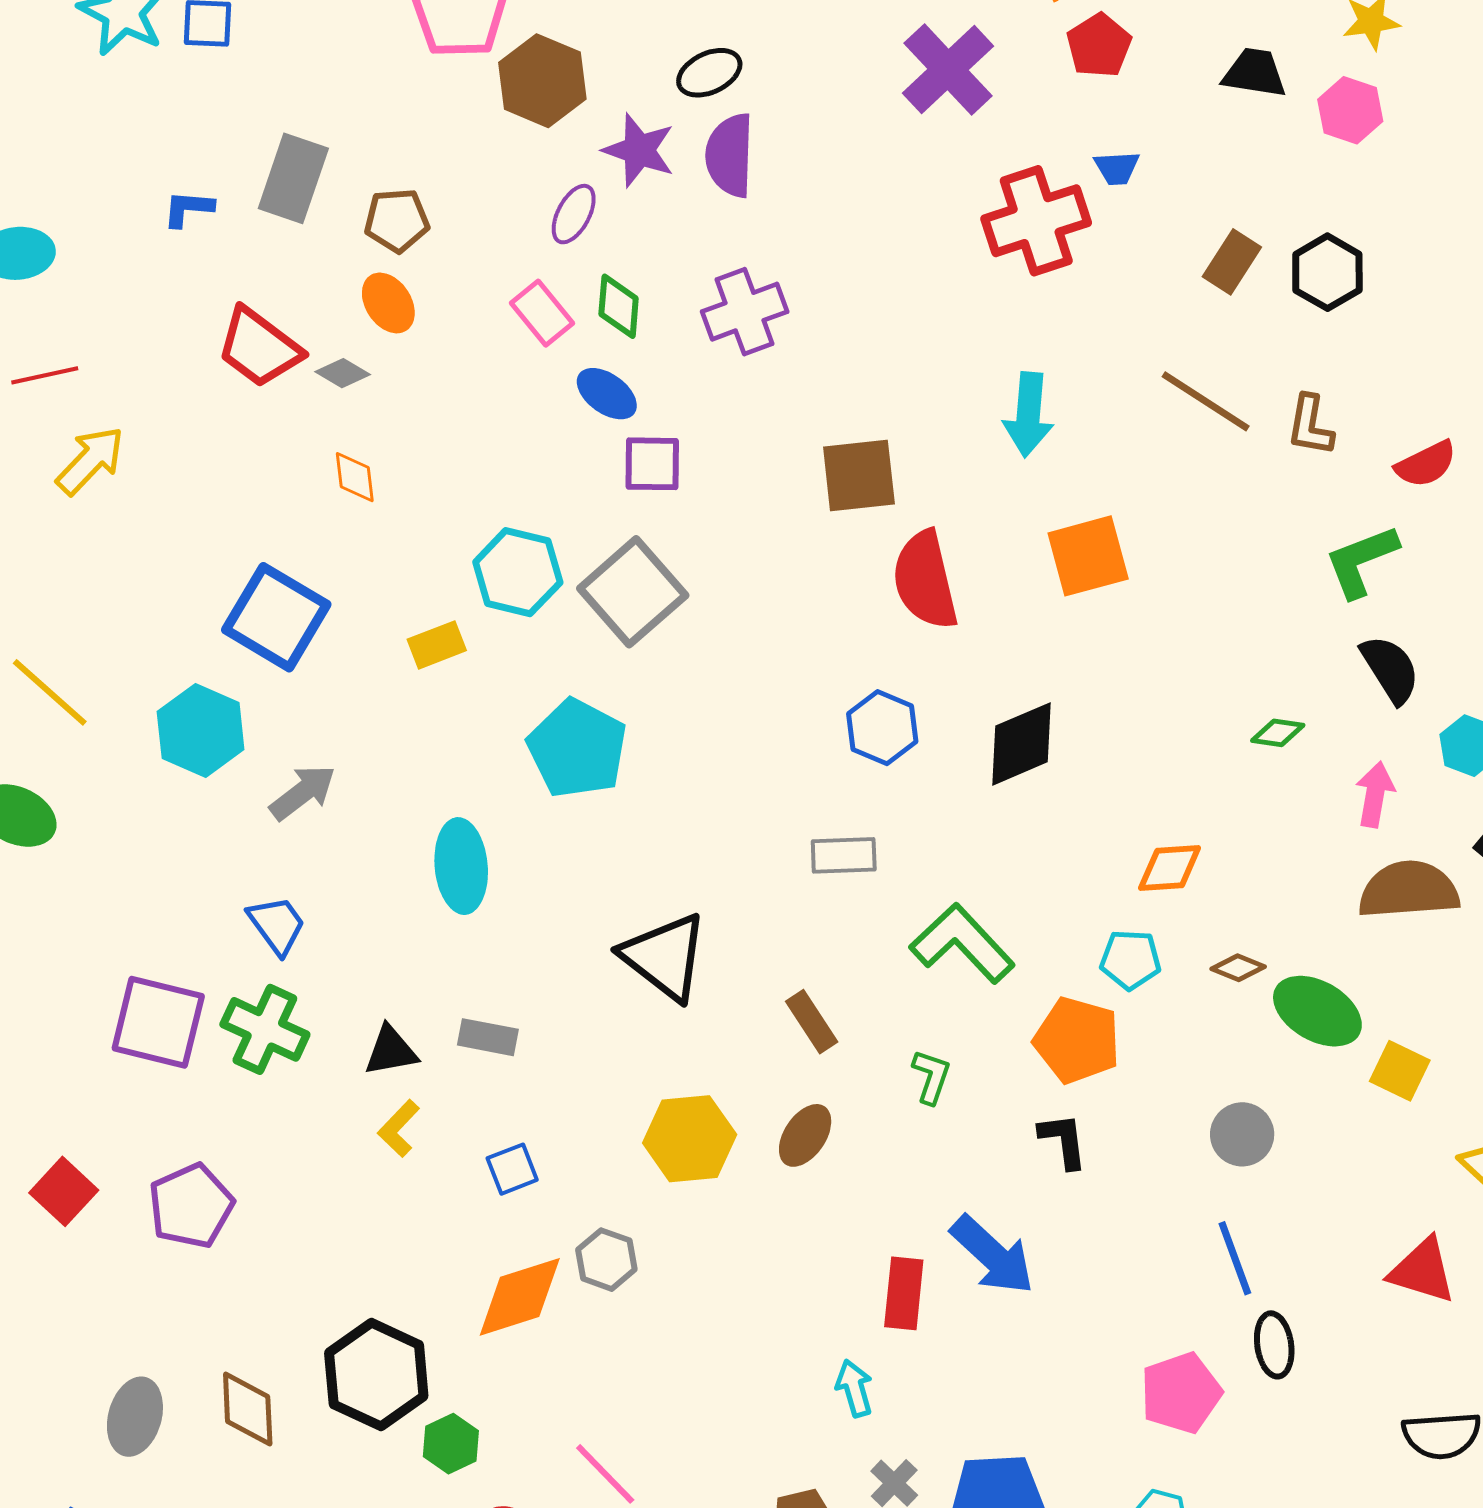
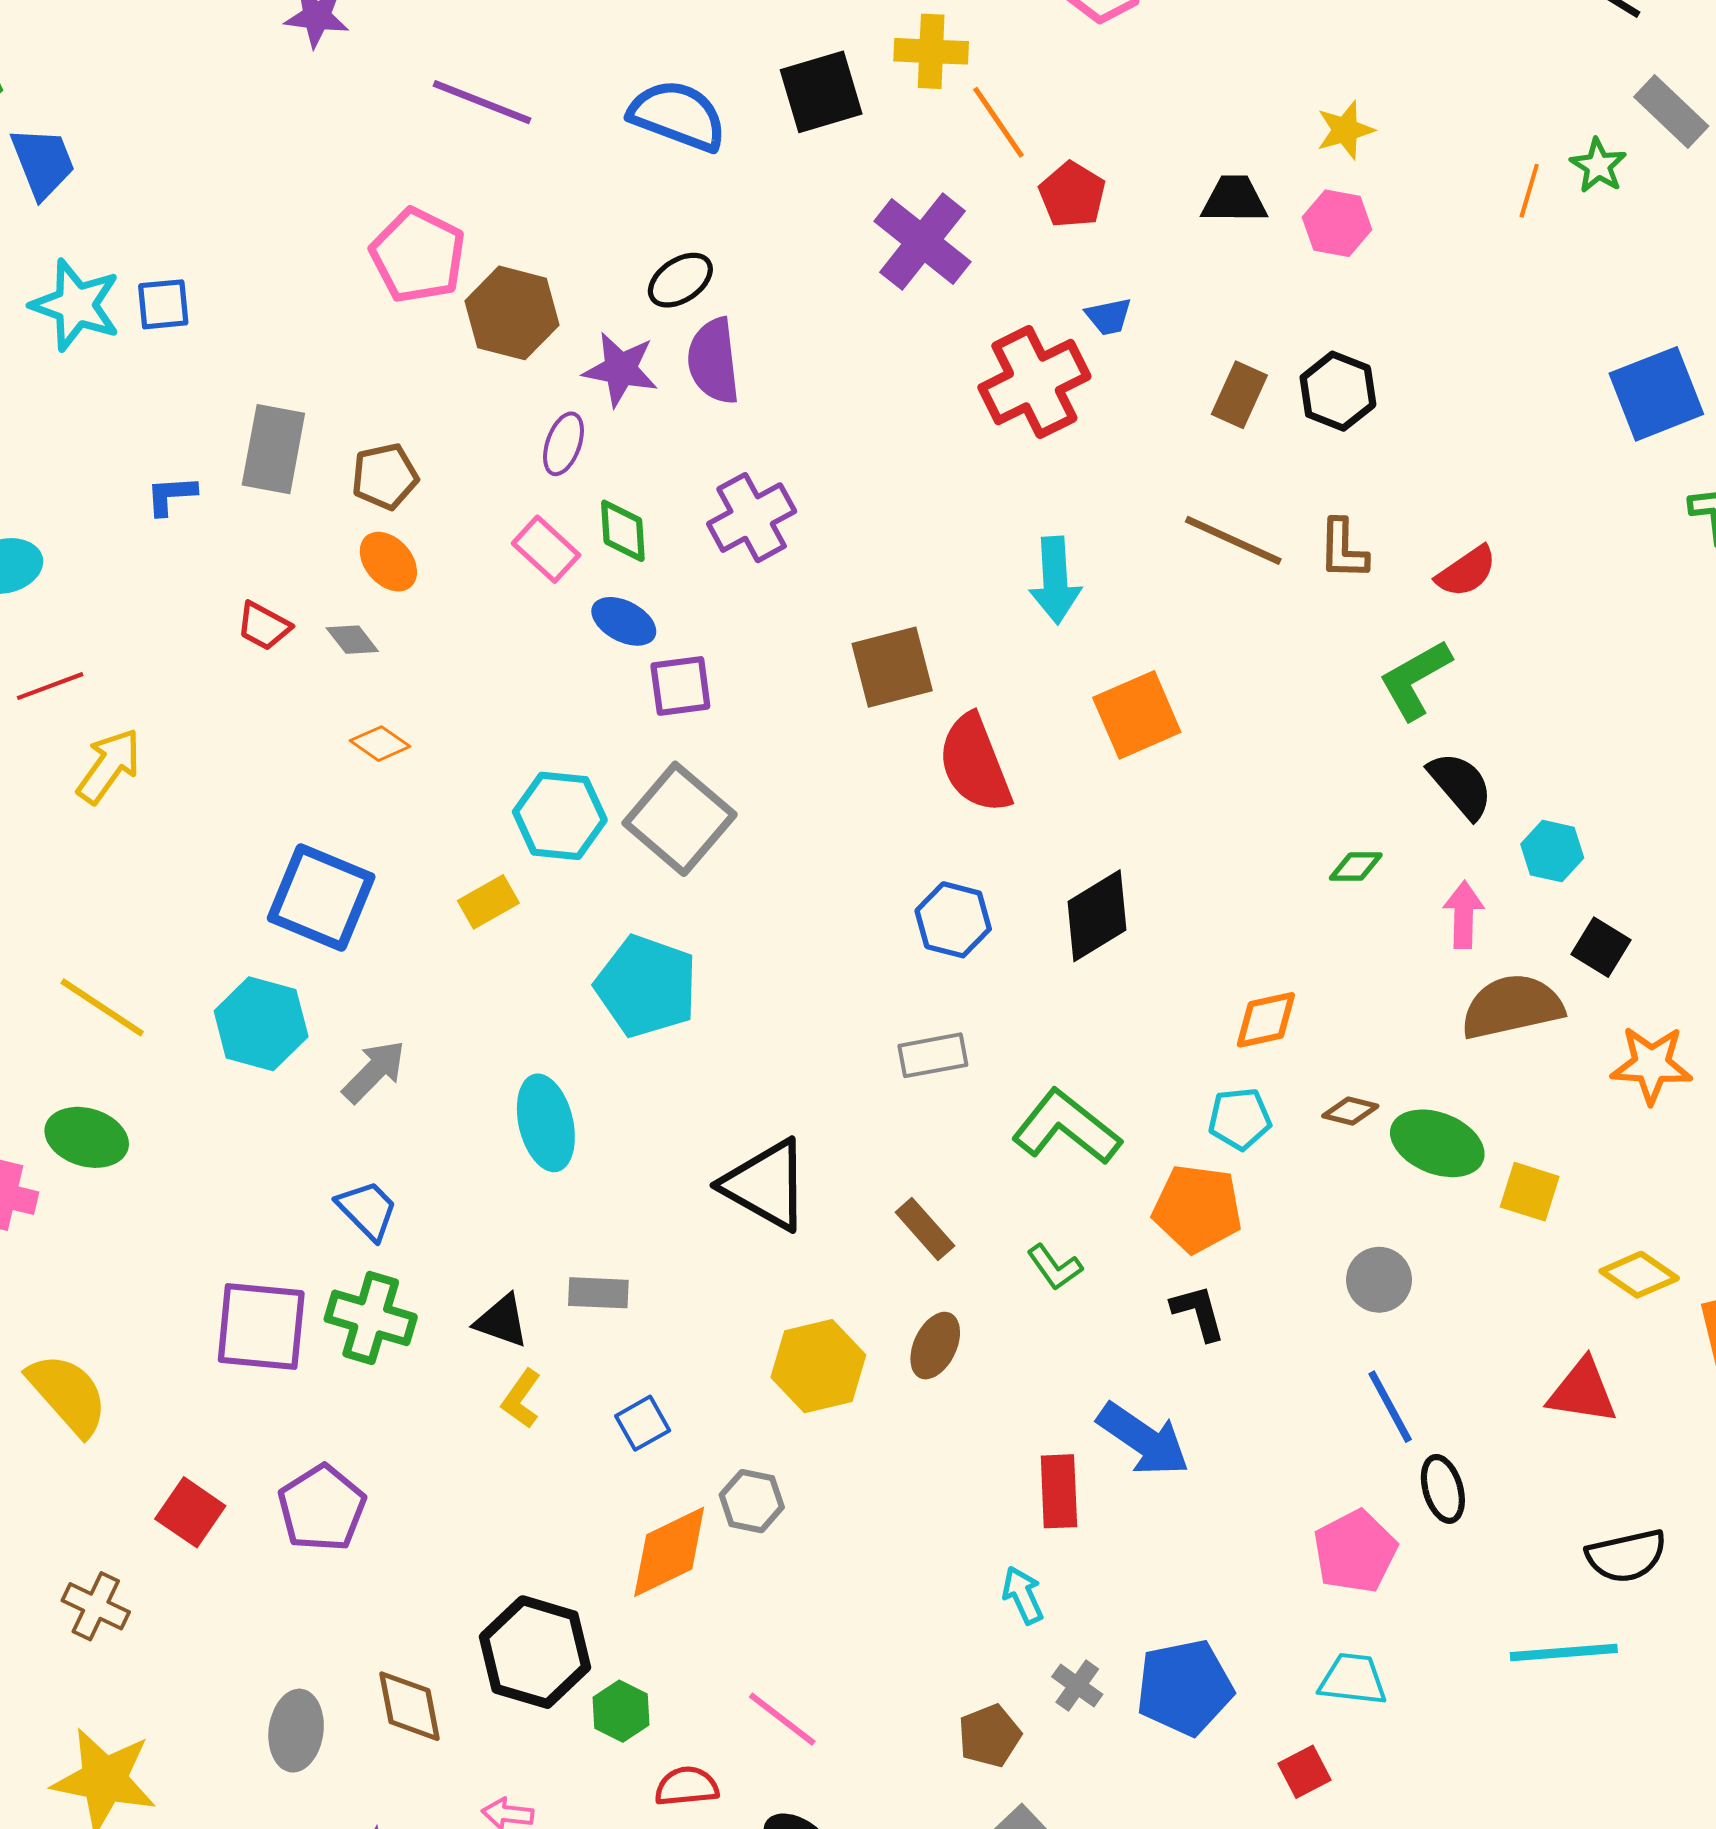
red trapezoid: (259, 348) -> (264, 626), size x0.6
gray diamond: (343, 373) -> (352, 640), turned 30
orange diamond: (355, 477) -> (380, 744), turned -40
black triangle: (391, 1051) -> (502, 1321), turned 38
green L-shape: (931, 1077) -> (1055, 1267), turned 134

